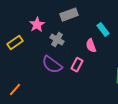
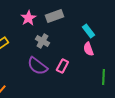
pink star: (37, 25) -> (28, 18), moved
pink semicircle: (91, 46) -> (88, 49), moved

